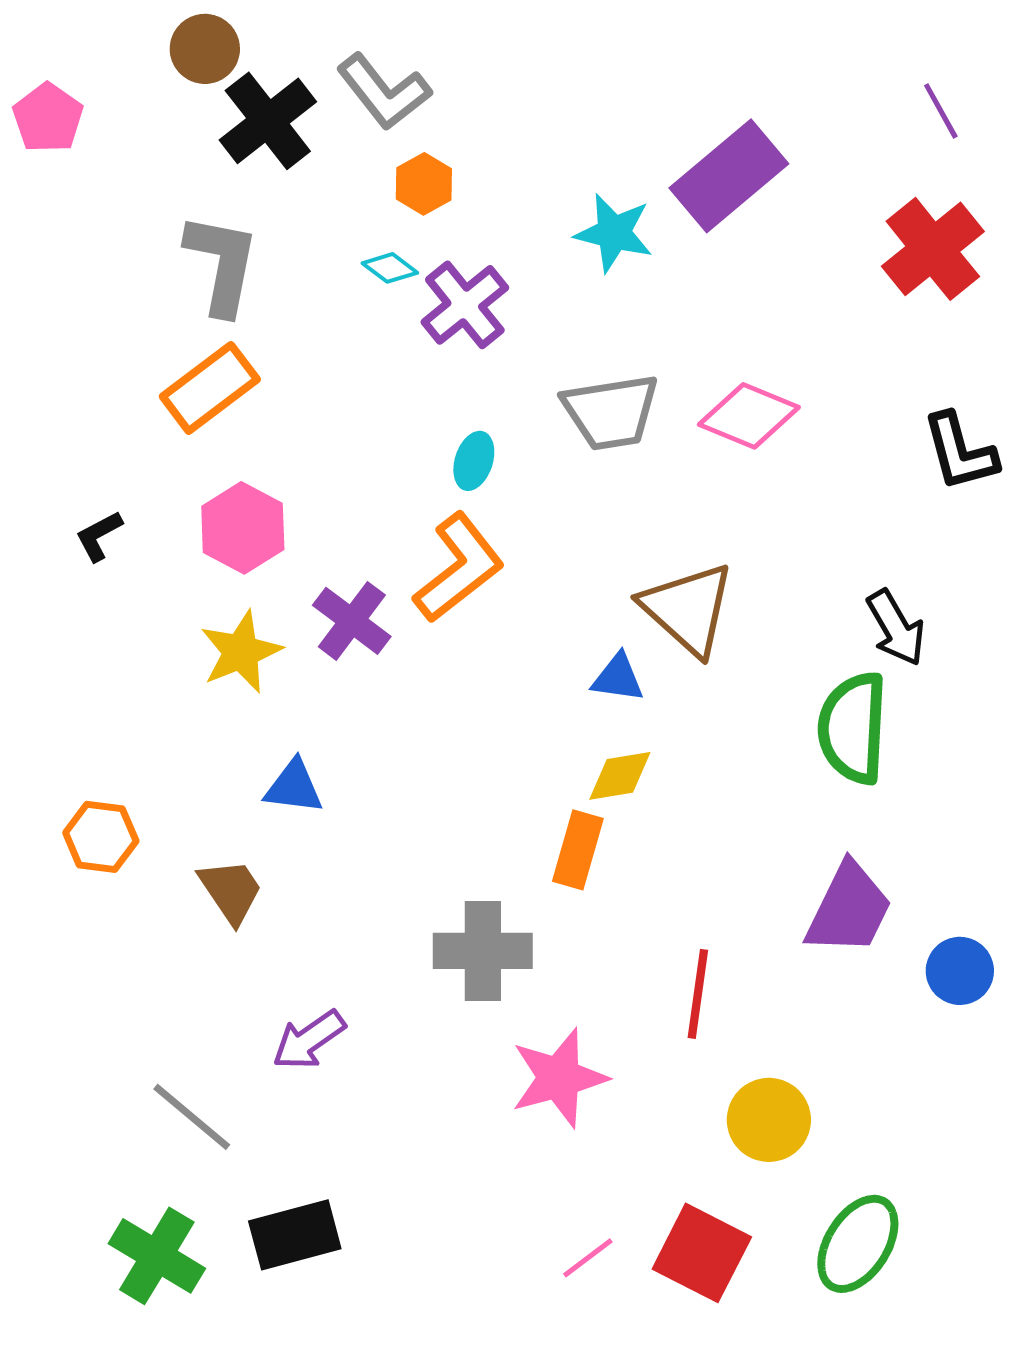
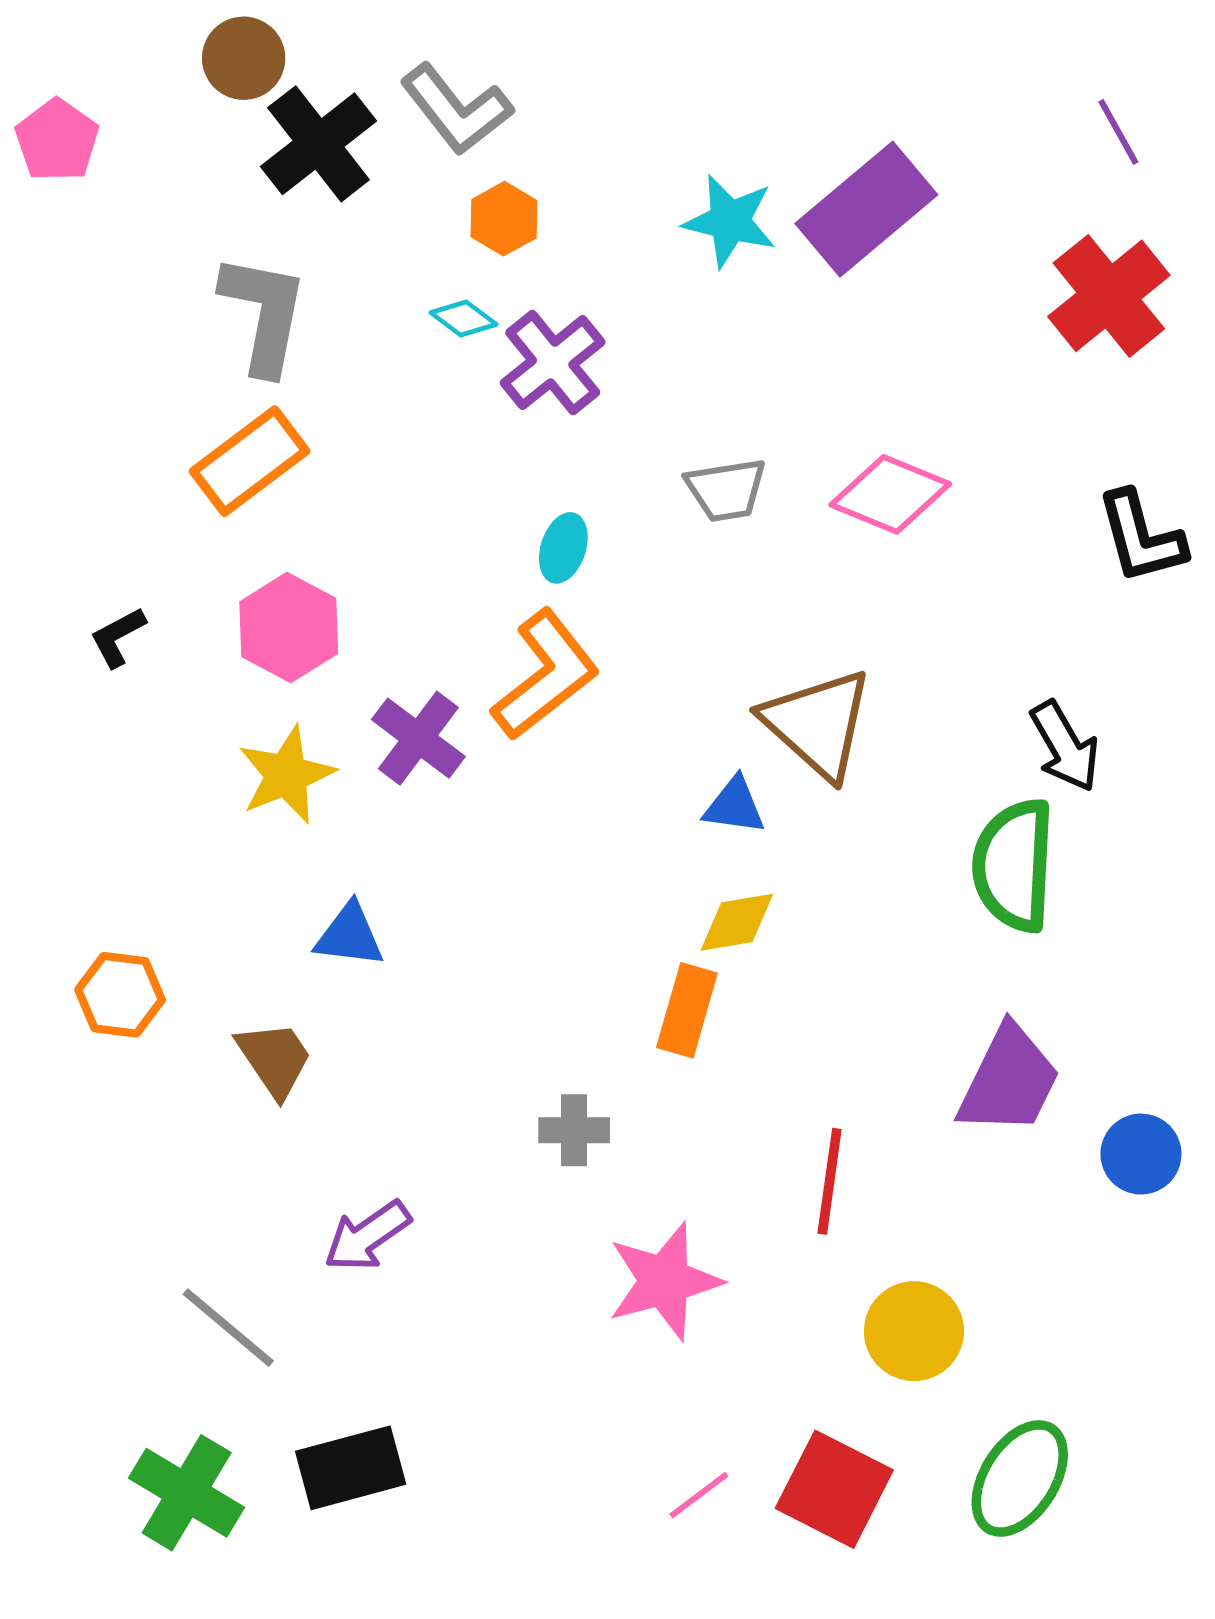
cyan star: (614, 233) -> (730, 221), moved
gray trapezoid: (611, 412) -> (726, 490), size x0.7
gray cross: (483, 951) -> (574, 1130), size x0.6

